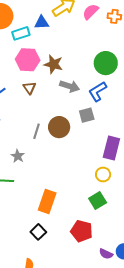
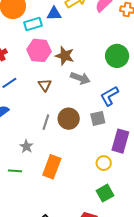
brown triangle: (29, 88) -> (45, 85), moved
blue L-shape: (98, 91) -> (109, 96), moved
gray square: (87, 115) -> (98, 118), moved
yellow circle: (103, 174) -> (104, 163), moved
orange rectangle: (47, 201) -> (52, 167), moved

